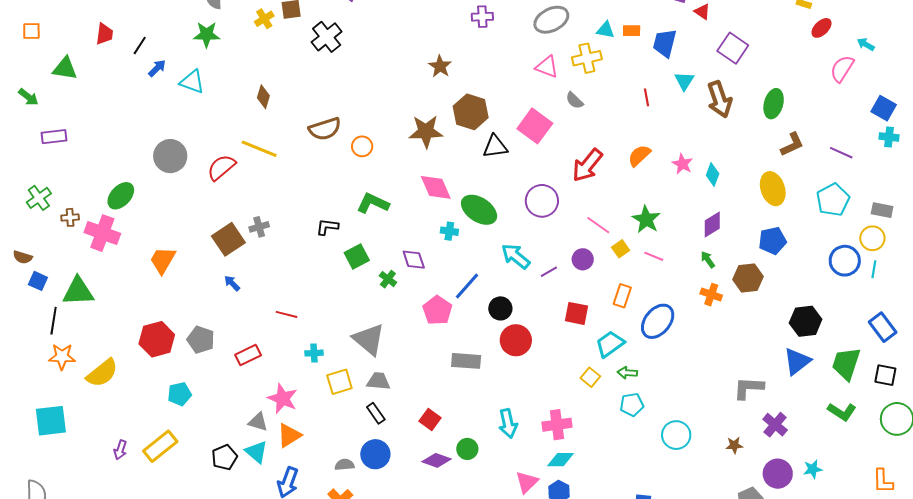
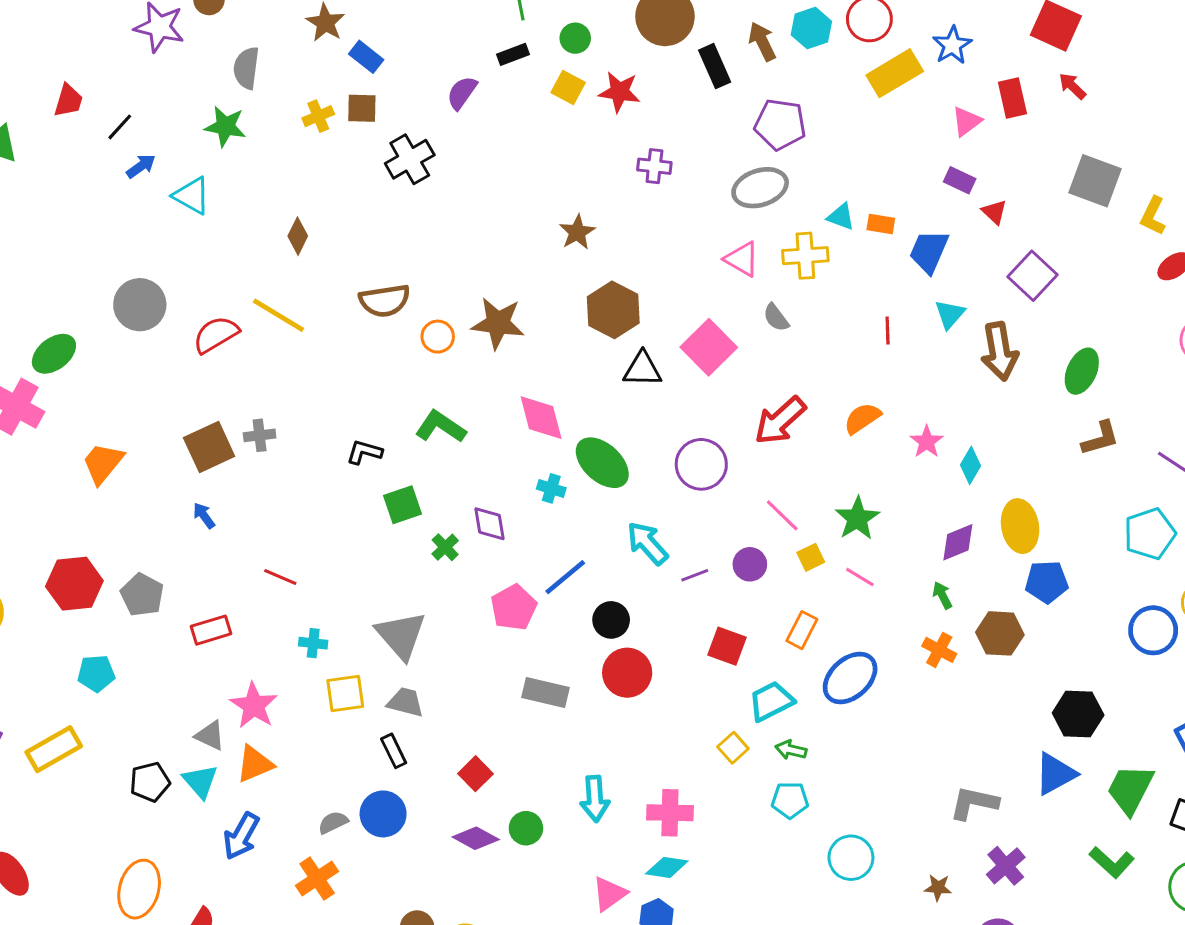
brown star: (426, 131) -> (498, 323), moved
yellow ellipse: (773, 189) -> (1020, 526), moved
gray semicircle: (345, 465) -> (333, 822), turned -30

